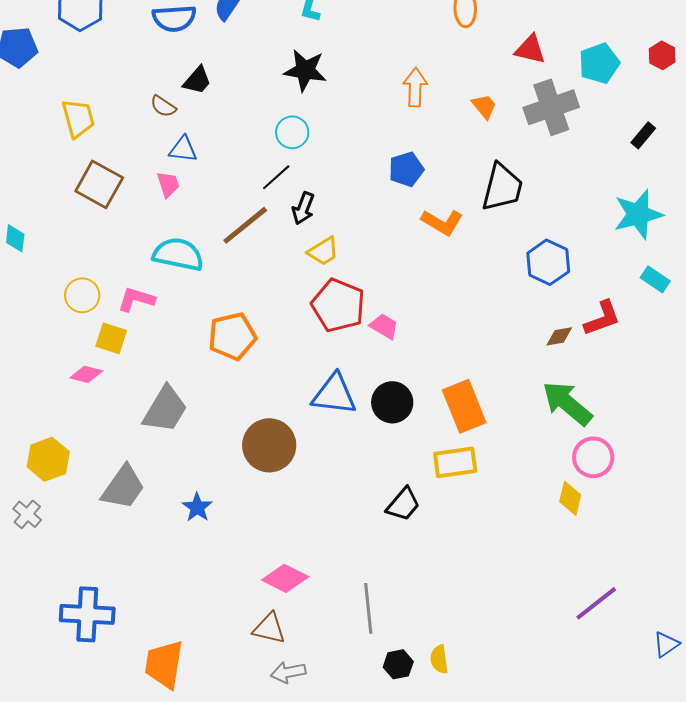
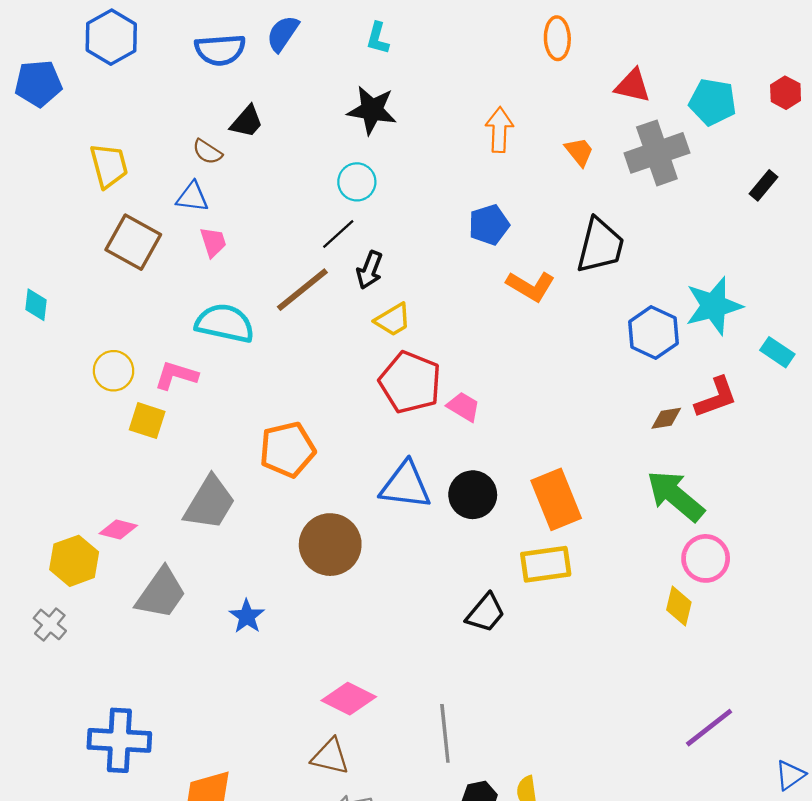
cyan pentagon: (599, 63) -> (713, 102), turned 30
blue triangle: (183, 149) -> (192, 197), moved
cyan star: (638, 214) -> (714, 306), moved
orange pentagon: (232, 336) -> (287, 450), moved
pink diamond: (86, 374) -> (118, 529), moved

